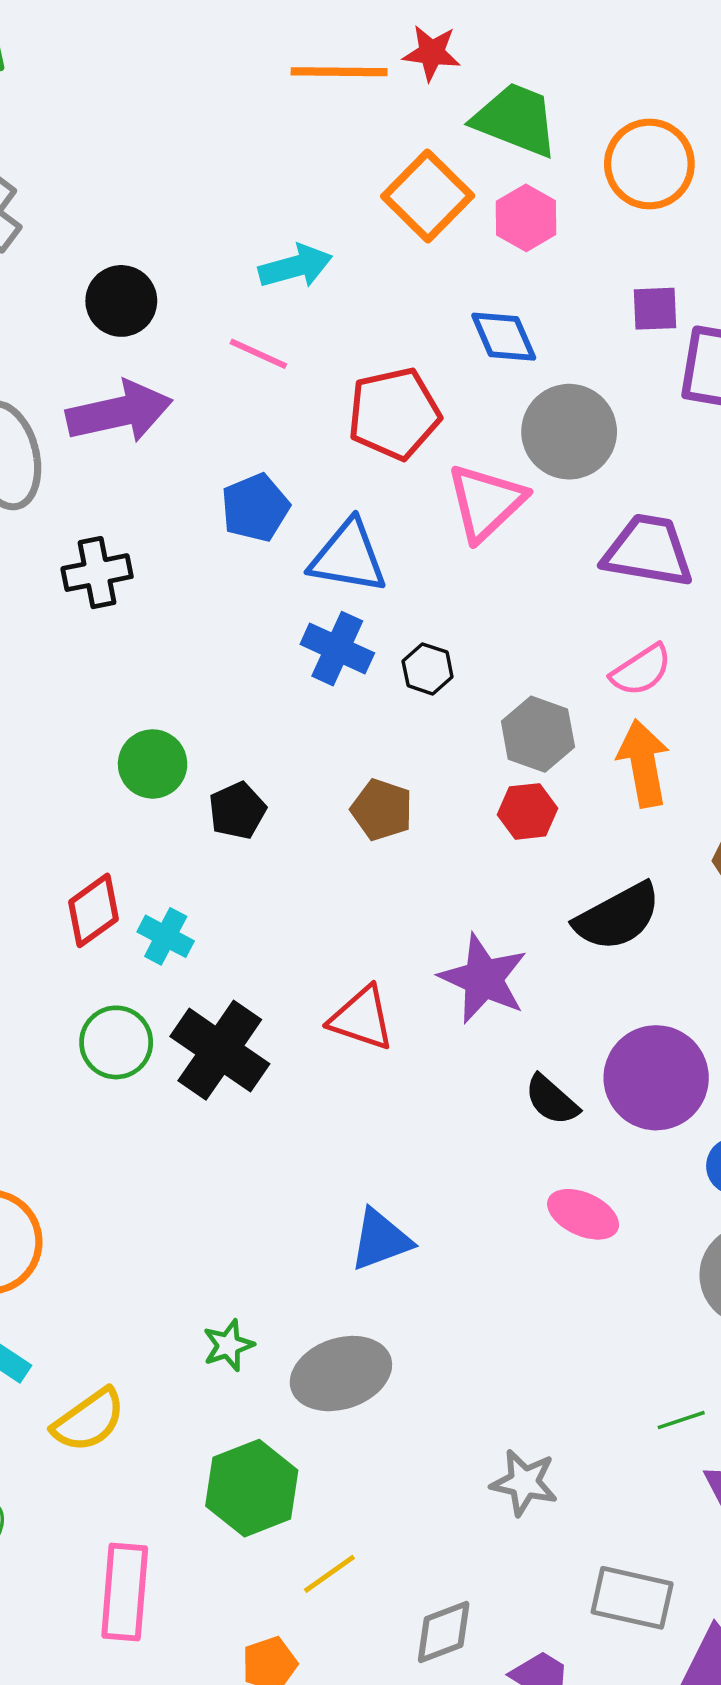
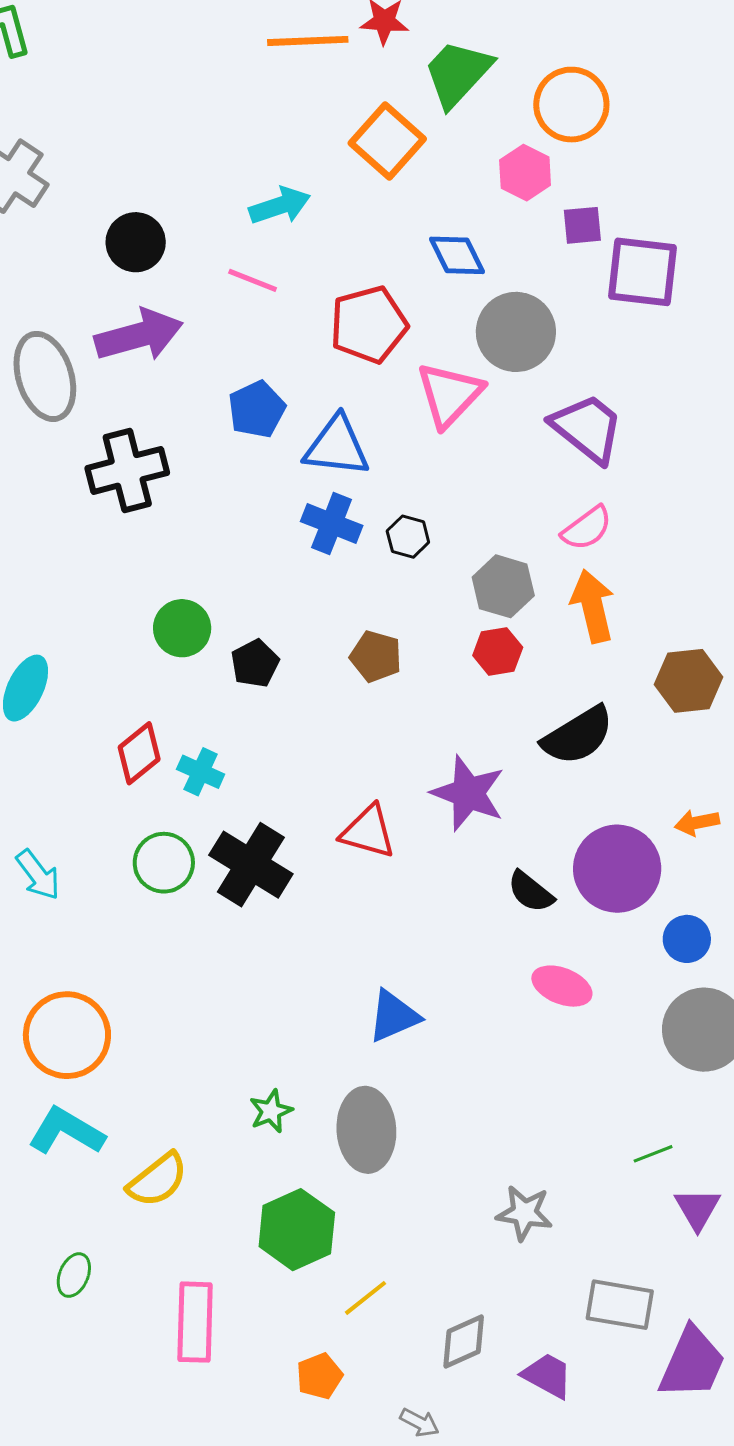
green trapezoid: (516, 120) -> (458, 73), turned -66
pink hexagon: (526, 218) -> (525, 173), moved
purple trapezoid: (648, 551) -> (587, 428), turned 32
black cross: (97, 573) -> (127, 470), size x1.4
gray ellipse: (341, 1374) -> (366, 1130), turned -72

